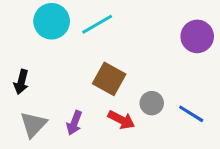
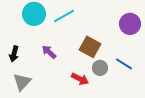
brown square: (109, 79) -> (90, 47), moved
blue line: (191, 114) -> (124, 64), moved
purple arrow: (74, 123) -> (49, 52), moved, turned 112

